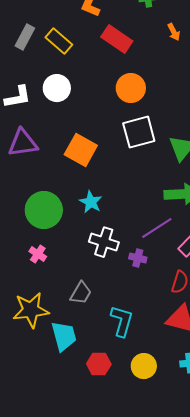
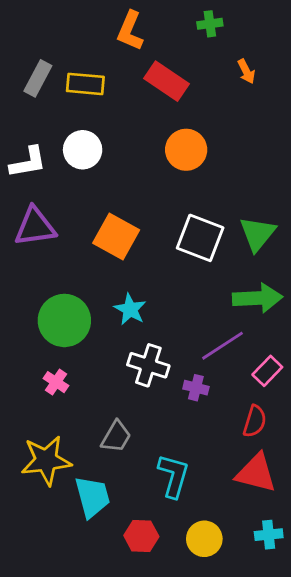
yellow rectangle: (59, 41) -> (85, 84), turned -36
white square: (139, 132) -> (200, 238), moved, turned 36

